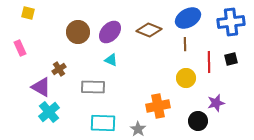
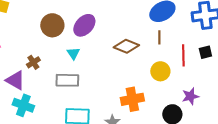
brown diamond: (149, 30) -> (126, 46), moved
cyan triangle: (111, 60) -> (73, 53), moved, turned 32
cyan cross: (49, 112) -> (23, 105), turned -30

